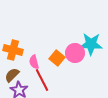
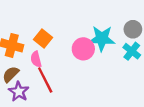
orange square: (57, 58) -> (43, 38), moved

